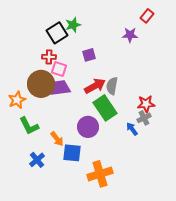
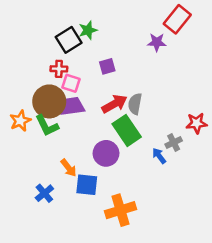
red rectangle: (147, 16) -> (177, 19), size x1.6
red star: (146, 104) -> (197, 123), moved
green L-shape: (29, 126) -> (47, 126), moved

